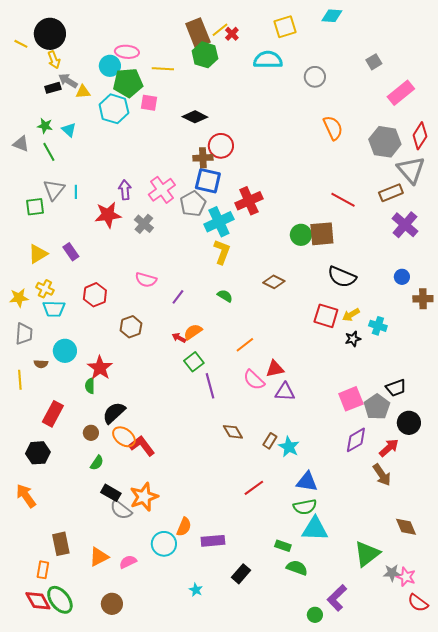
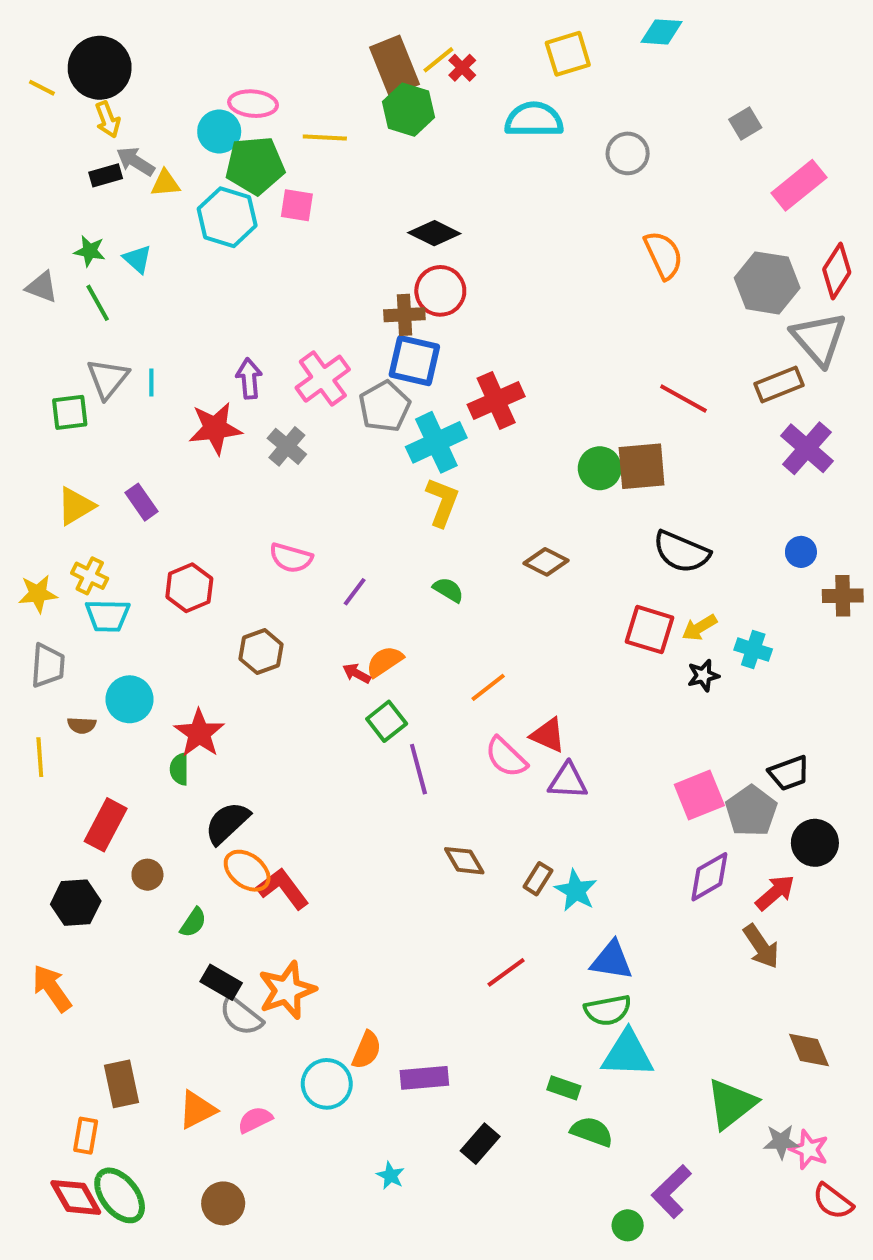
black diamond: (195, 117) -> (434, 233), moved
red triangle: (275, 369) -> (548, 735), turned 36
brown circle: (91, 433) -> (147, 875), moved

